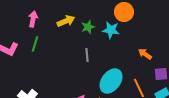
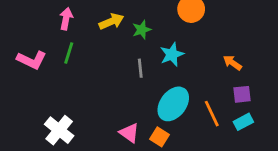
cyan star: (111, 30) -> (172, 54), moved, turned -30
orange arrow: (145, 54) -> (232, 63), moved

